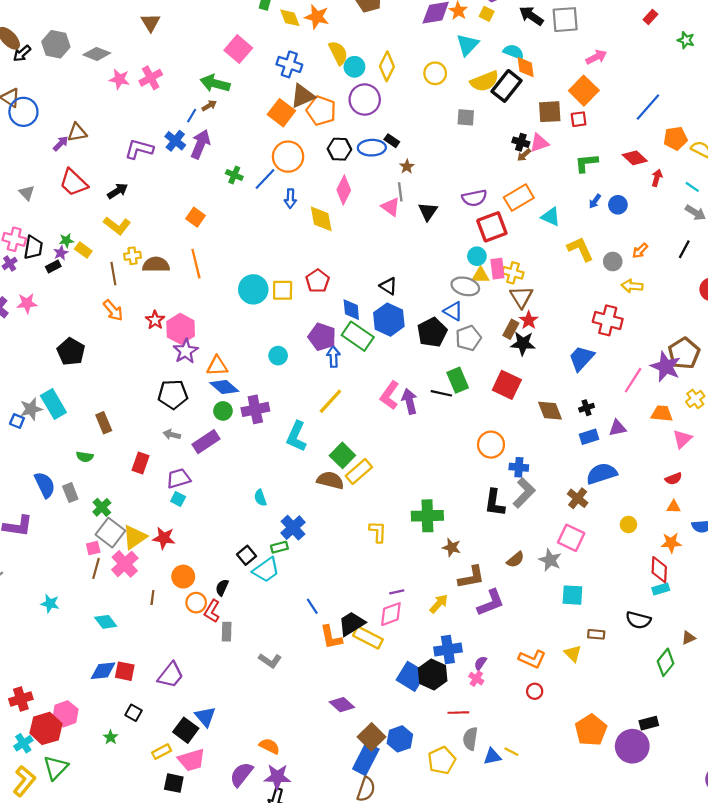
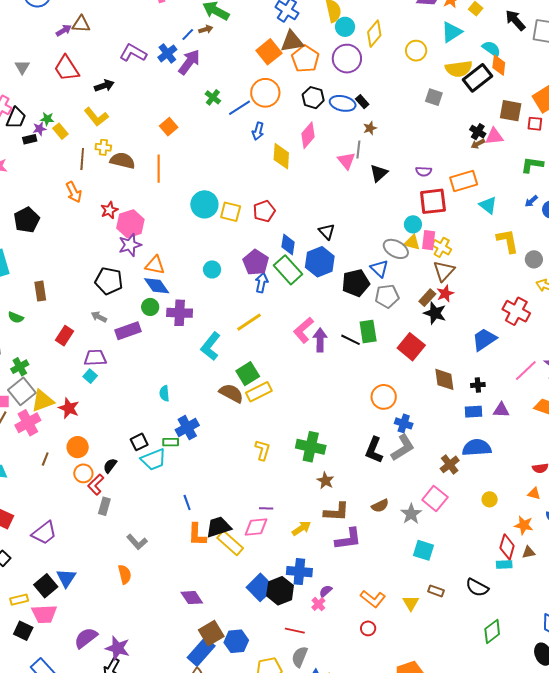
purple semicircle: (474, 198) -> (424, 171), size x0.7
brown triangle: (688, 638) -> (528, 552), moved
orange semicircle: (269, 746) -> (125, 574), moved, turned 36

